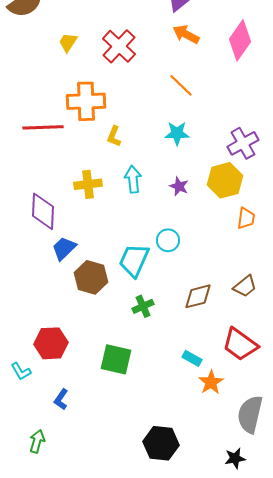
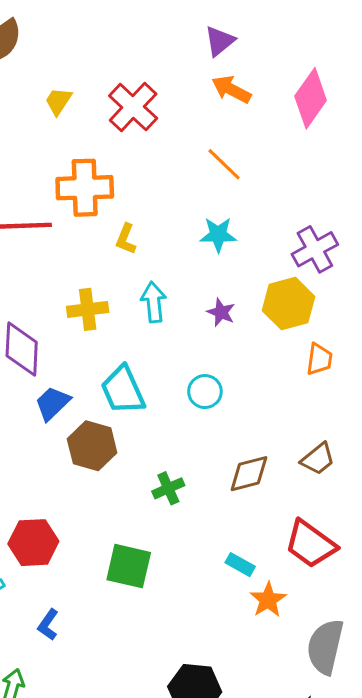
cyan trapezoid: (134, 260) -> (123, 390), moved, turned -48

